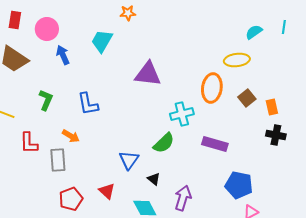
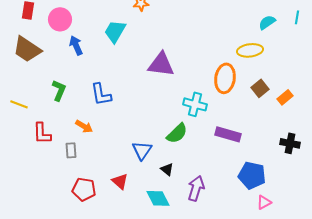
orange rectangle: (272, 107) -> (285, 97), turned 63
cyan cross: (182, 114) -> (195, 104), turned 30
black cross: (276, 135) -> (290, 143), moved
gray rectangle: (58, 160) -> (71, 150), size x0.7
red pentagon: (71, 199) -> (84, 189), turned 30

